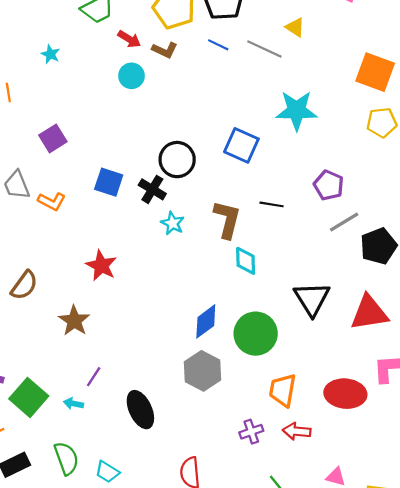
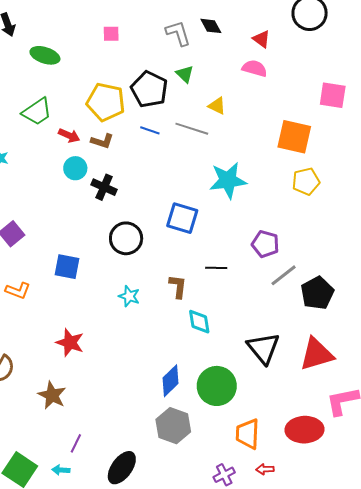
black cross: (152, 189) -> (104, 187), moved
brown L-shape: (227, 219) -> (178, 286), size x0.7
black ellipse: (140, 410) -> (122, 468), turned 68
red arrow: (297, 431) -> (265, 469), size x0.7

